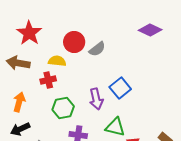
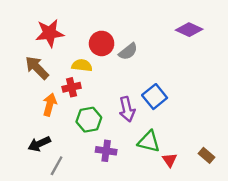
red star: (29, 33) -> (50, 33), turned 30
brown arrow: (18, 63) -> (37, 68), turned 35
orange arrow: (19, 102) -> (50, 105), moved

